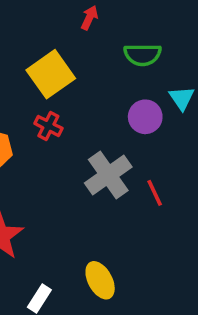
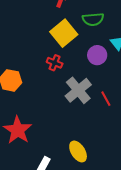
yellow square: (51, 74) -> (64, 33), moved
red cross: (48, 126) -> (55, 63), moved

